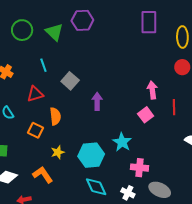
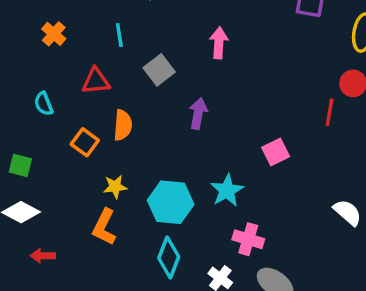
pink arrow: (152, 90) -> (219, 43), moved
red line: (174, 107) -> (330, 112), moved
orange L-shape: (43, 175) -> (104, 227), moved, turned -130
cyan diamond: (96, 187) -> (169, 257), turned 35

